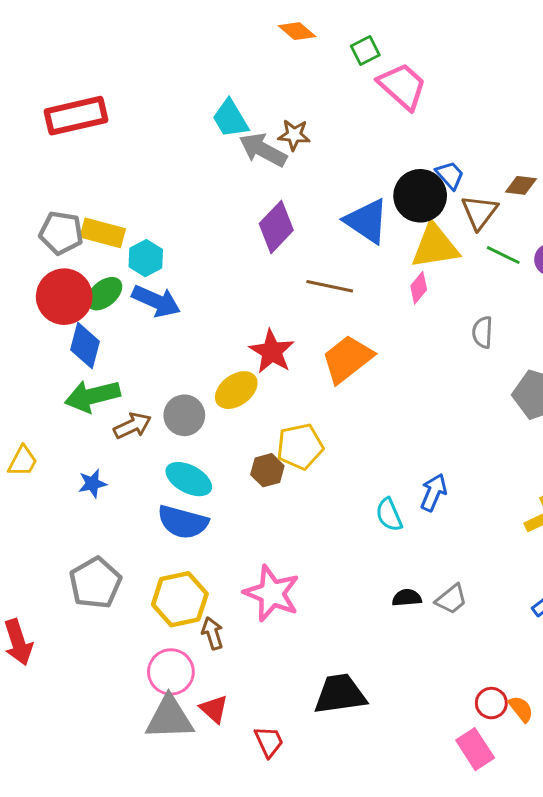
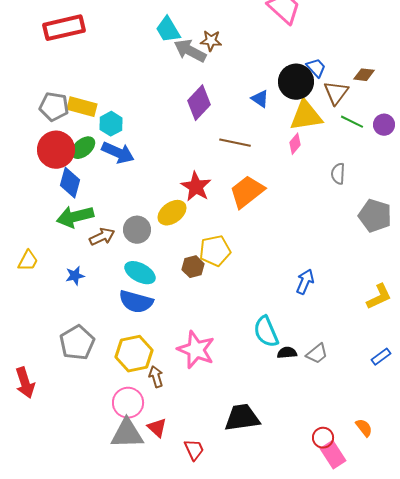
blue triangle: (367, 221) -> (260, 99), size x0.6
cyan semicircle: (389, 515) -> (266, 332), moved, size x1.4
red circle: (491, 703) -> (323, 438), moved

